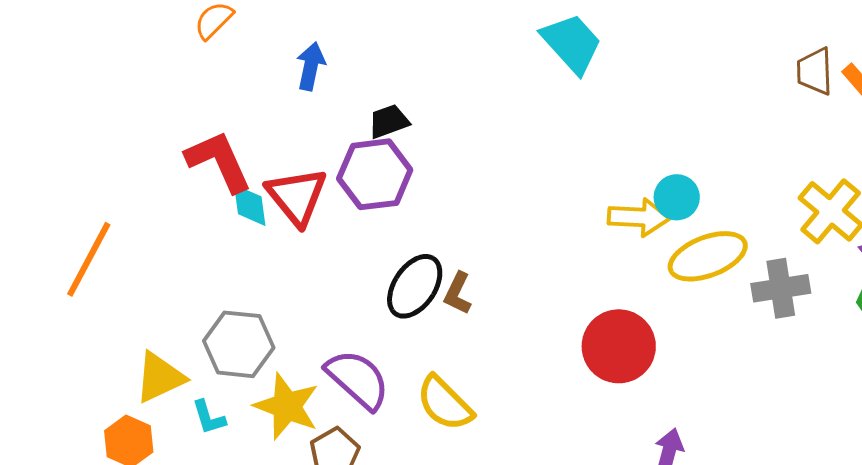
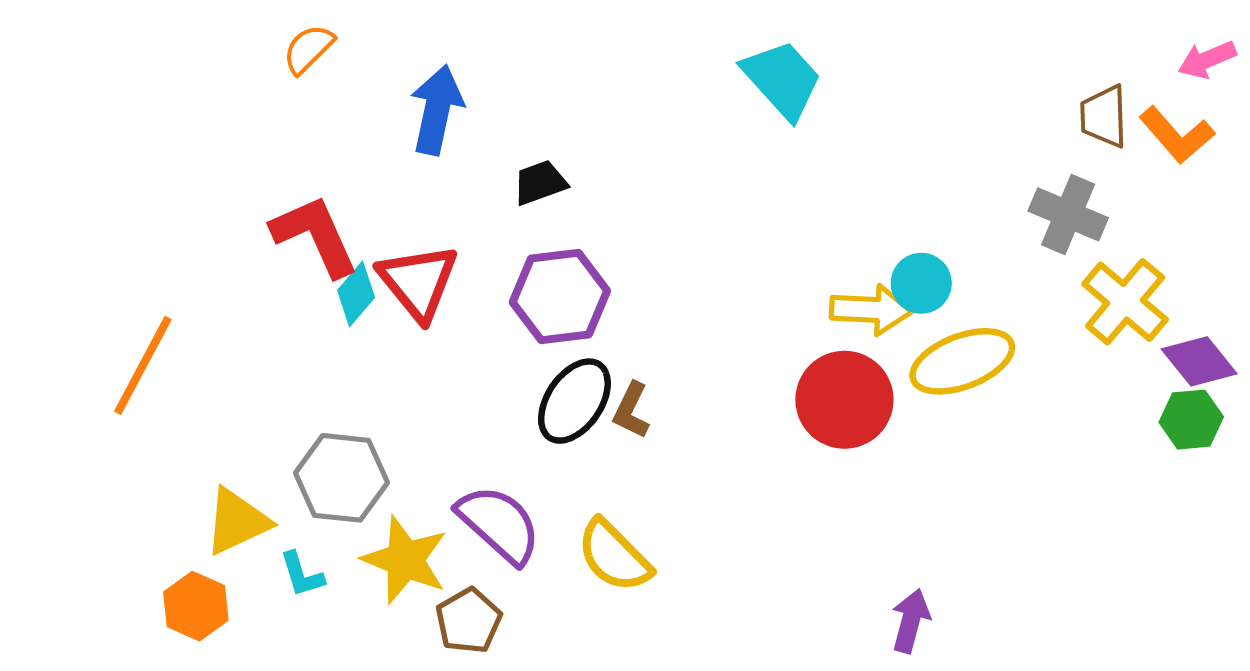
blue arrow: (311, 66) -> (437, 110), size x1.4
purple hexagon: (375, 174) -> (560, 296), moved
cyan diamond: (250, 205) -> (356, 294), turned 48
gray cross: (781, 288) -> (1068, 214), moved, turned 32
red circle: (619, 346) -> (844, 400), moved

